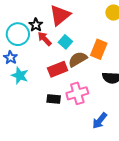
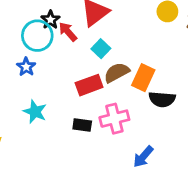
black star: (36, 25) -> (50, 20), moved
red arrow: (45, 39) -> (68, 32), moved
orange rectangle: (99, 49) -> (143, 78), moved
cyan star: (20, 76) -> (35, 112), moved

